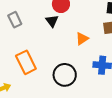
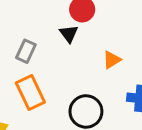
gray rectangle: (15, 20) -> (26, 51), moved, turned 49

